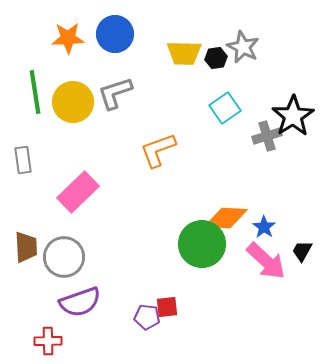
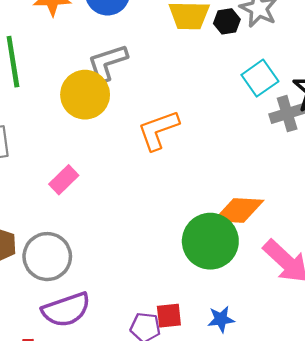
yellow circle: (73, 102) -> (85, 95), moved
cyan square: (225, 108) -> (260, 78), moved
pink rectangle: (78, 192) -> (64, 180), size x0.6
blue star: (264, 227) -> (221, 319), moved, turned 30

